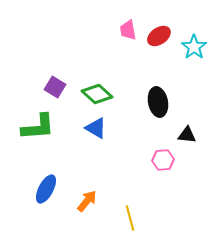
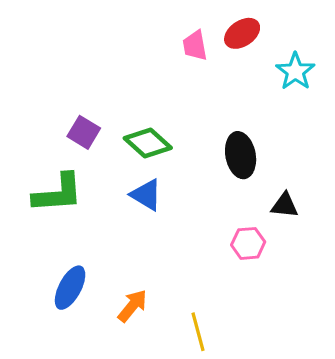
red ellipse: (159, 36) -> (242, 33), moved

